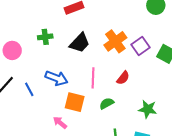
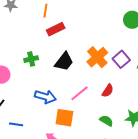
pink line: (93, 78) -> (80, 93), turned 54
blue line: (29, 89) -> (16, 124), moved, turned -48
green semicircle: (107, 103) -> (106, 121), moved, turned 64

